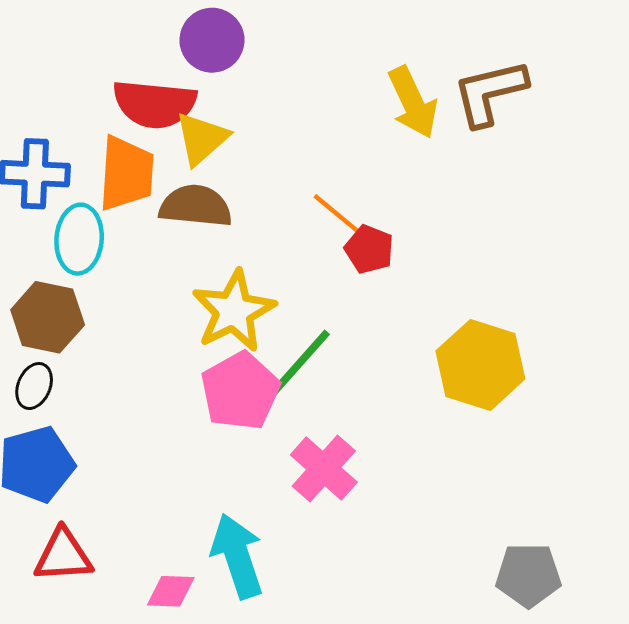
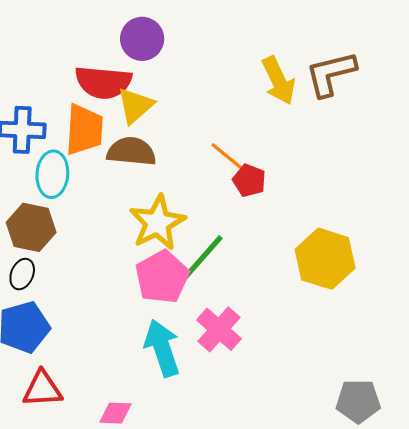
cyan arrow: (237, 556) -> (162, 348), moved

